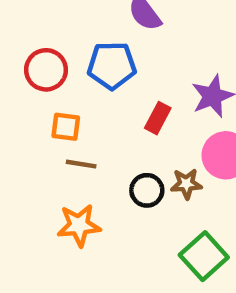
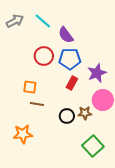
blue pentagon: (112, 65) -> (70, 59), moved
red circle: (46, 70) -> (44, 56), moved
orange star: (79, 225) -> (23, 134), moved

